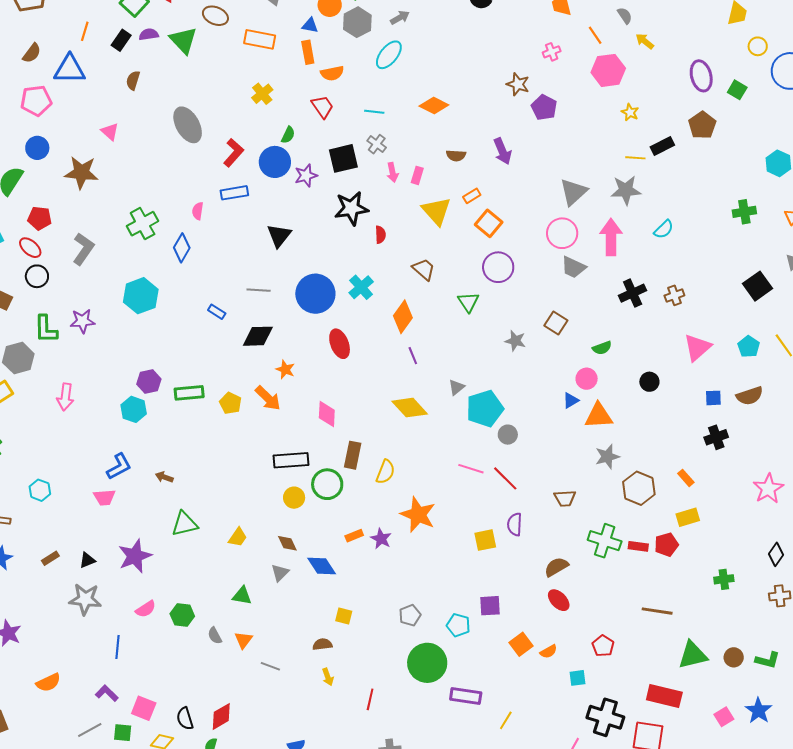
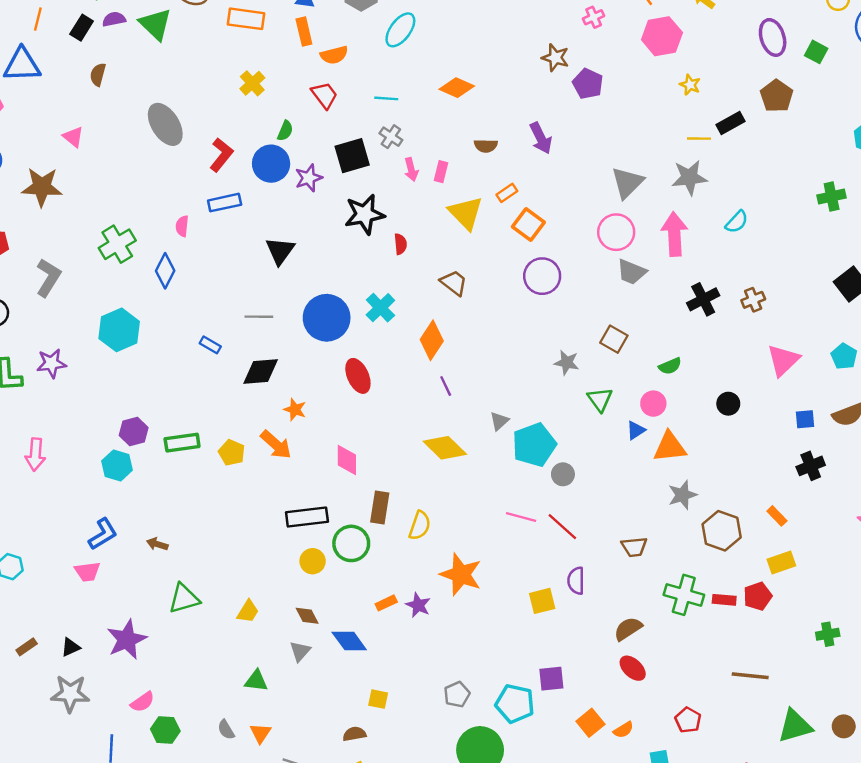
green triangle: (468, 302) -> (600, 399), moved
green hexagon: (182, 615) -> (165, 730), moved
cyan pentagon: (458, 625) -> (515, 704), size x1.4

